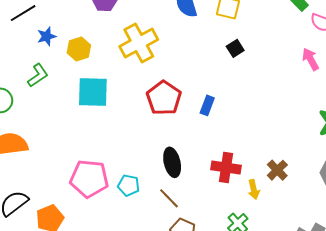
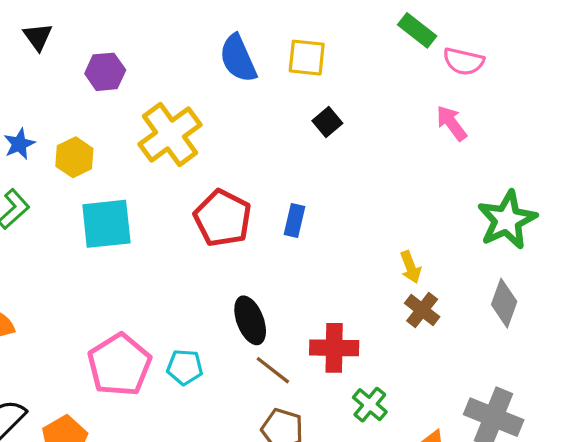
red cross: (226, 167) -> (334, 348), moved
pink pentagon: (89, 179) -> (119, 365), turned -30
yellow arrow: (254, 189) -> (411, 267), moved
brown line: (169, 198) -> (273, 370), moved

